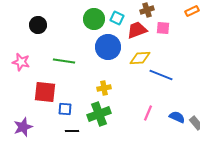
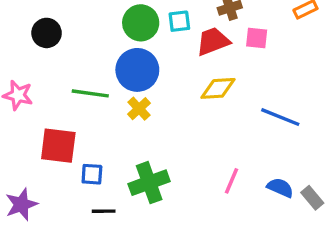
cyan square: (117, 18) -> (179, 21), turned -32
blue circle: (108, 47) -> (137, 70), moved
blue line: (161, 75) -> (280, 117), moved
yellow cross: (104, 88) -> (139, 109), moved, turned -32

